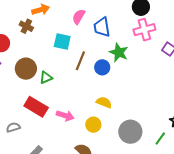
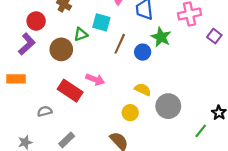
green triangle: (46, 77) -> (81, 34), moved
pink arrow: (65, 116) -> (95, 79), moved
gray circle: (130, 132) -> (168, 106), moved

